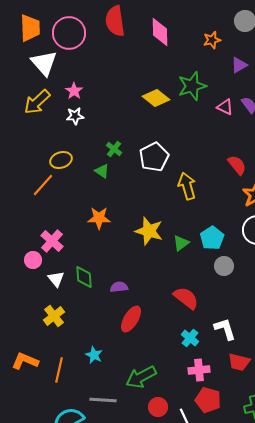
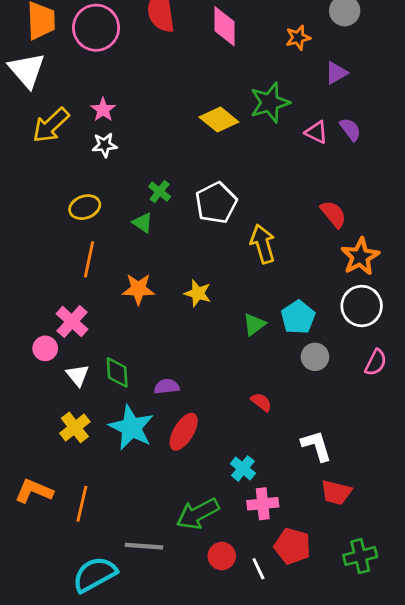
white triangle: (44, 63) -> (27, 70), moved
orange line: (43, 185) -> (89, 259), moved, turned -30
yellow star: (149, 231) -> (198, 293), moved, size x0.7
red semicircle: (186, 298) -> (261, 402), size x0.6
cyan cross: (190, 338) -> (243, 468), moved
cyan star: (94, 355) -> (131, 427), moved, size x1.8
pink cross: (199, 370) -> (263, 504), moved

